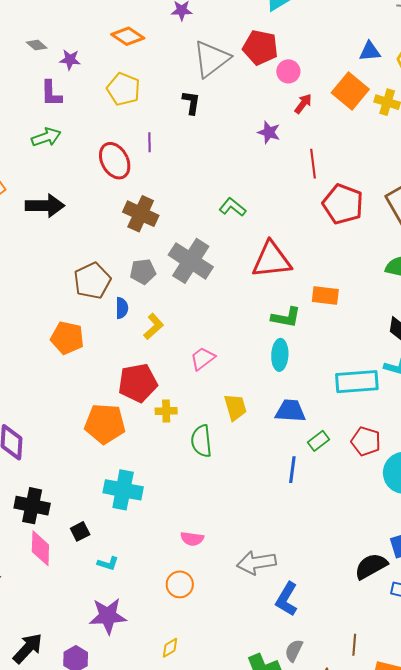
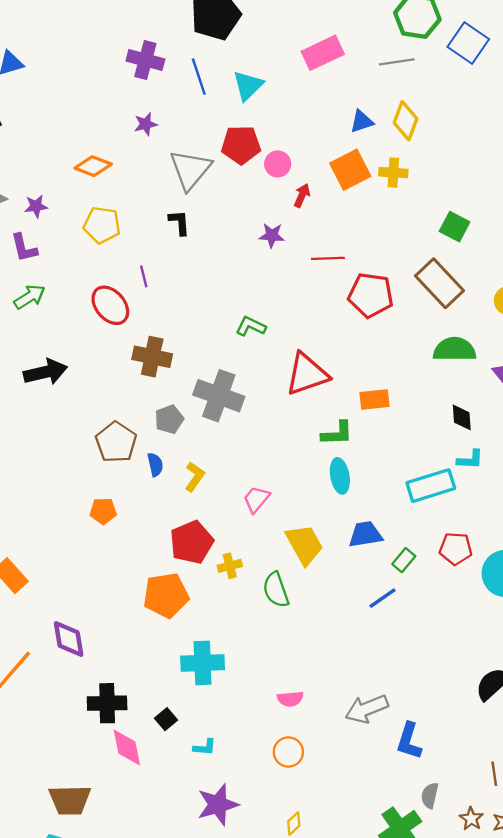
orange square: (350, 91) -> (350, 170), turned 36
red line: (313, 164) -> (328, 258), turned -72
orange pentagon: (67, 338) -> (103, 511), size x0.7
yellow trapezoid: (235, 407) -> (304, 544), size x1.4
blue line: (292, 470) -> (382, 598), turned 60

